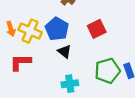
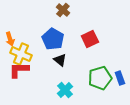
yellow cross: (30, 31) -> (21, 54), moved
cyan cross: (70, 84) -> (65, 90), turned -35

